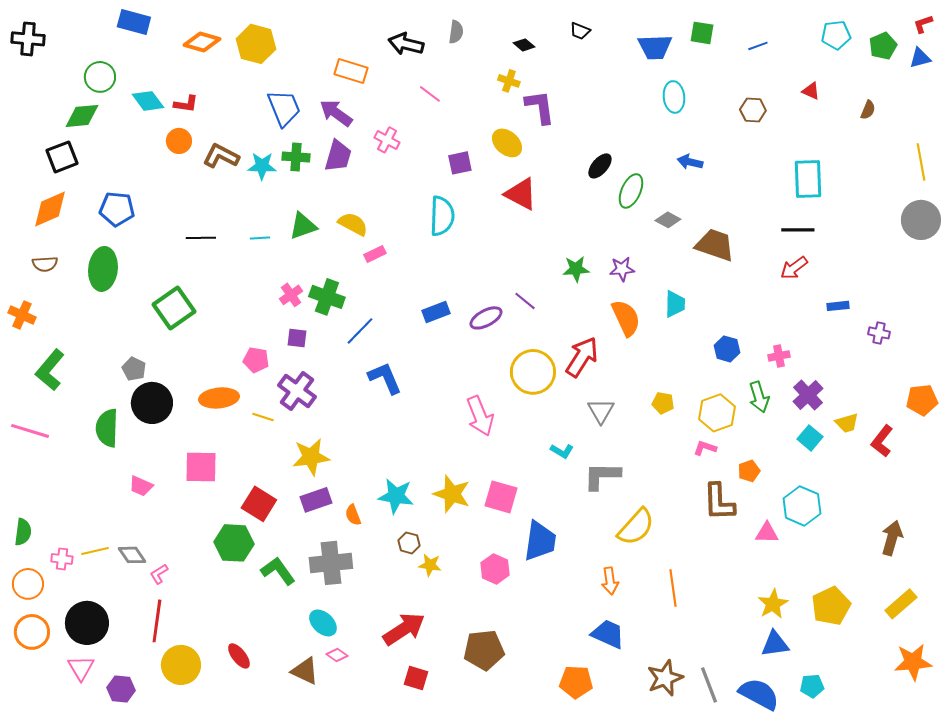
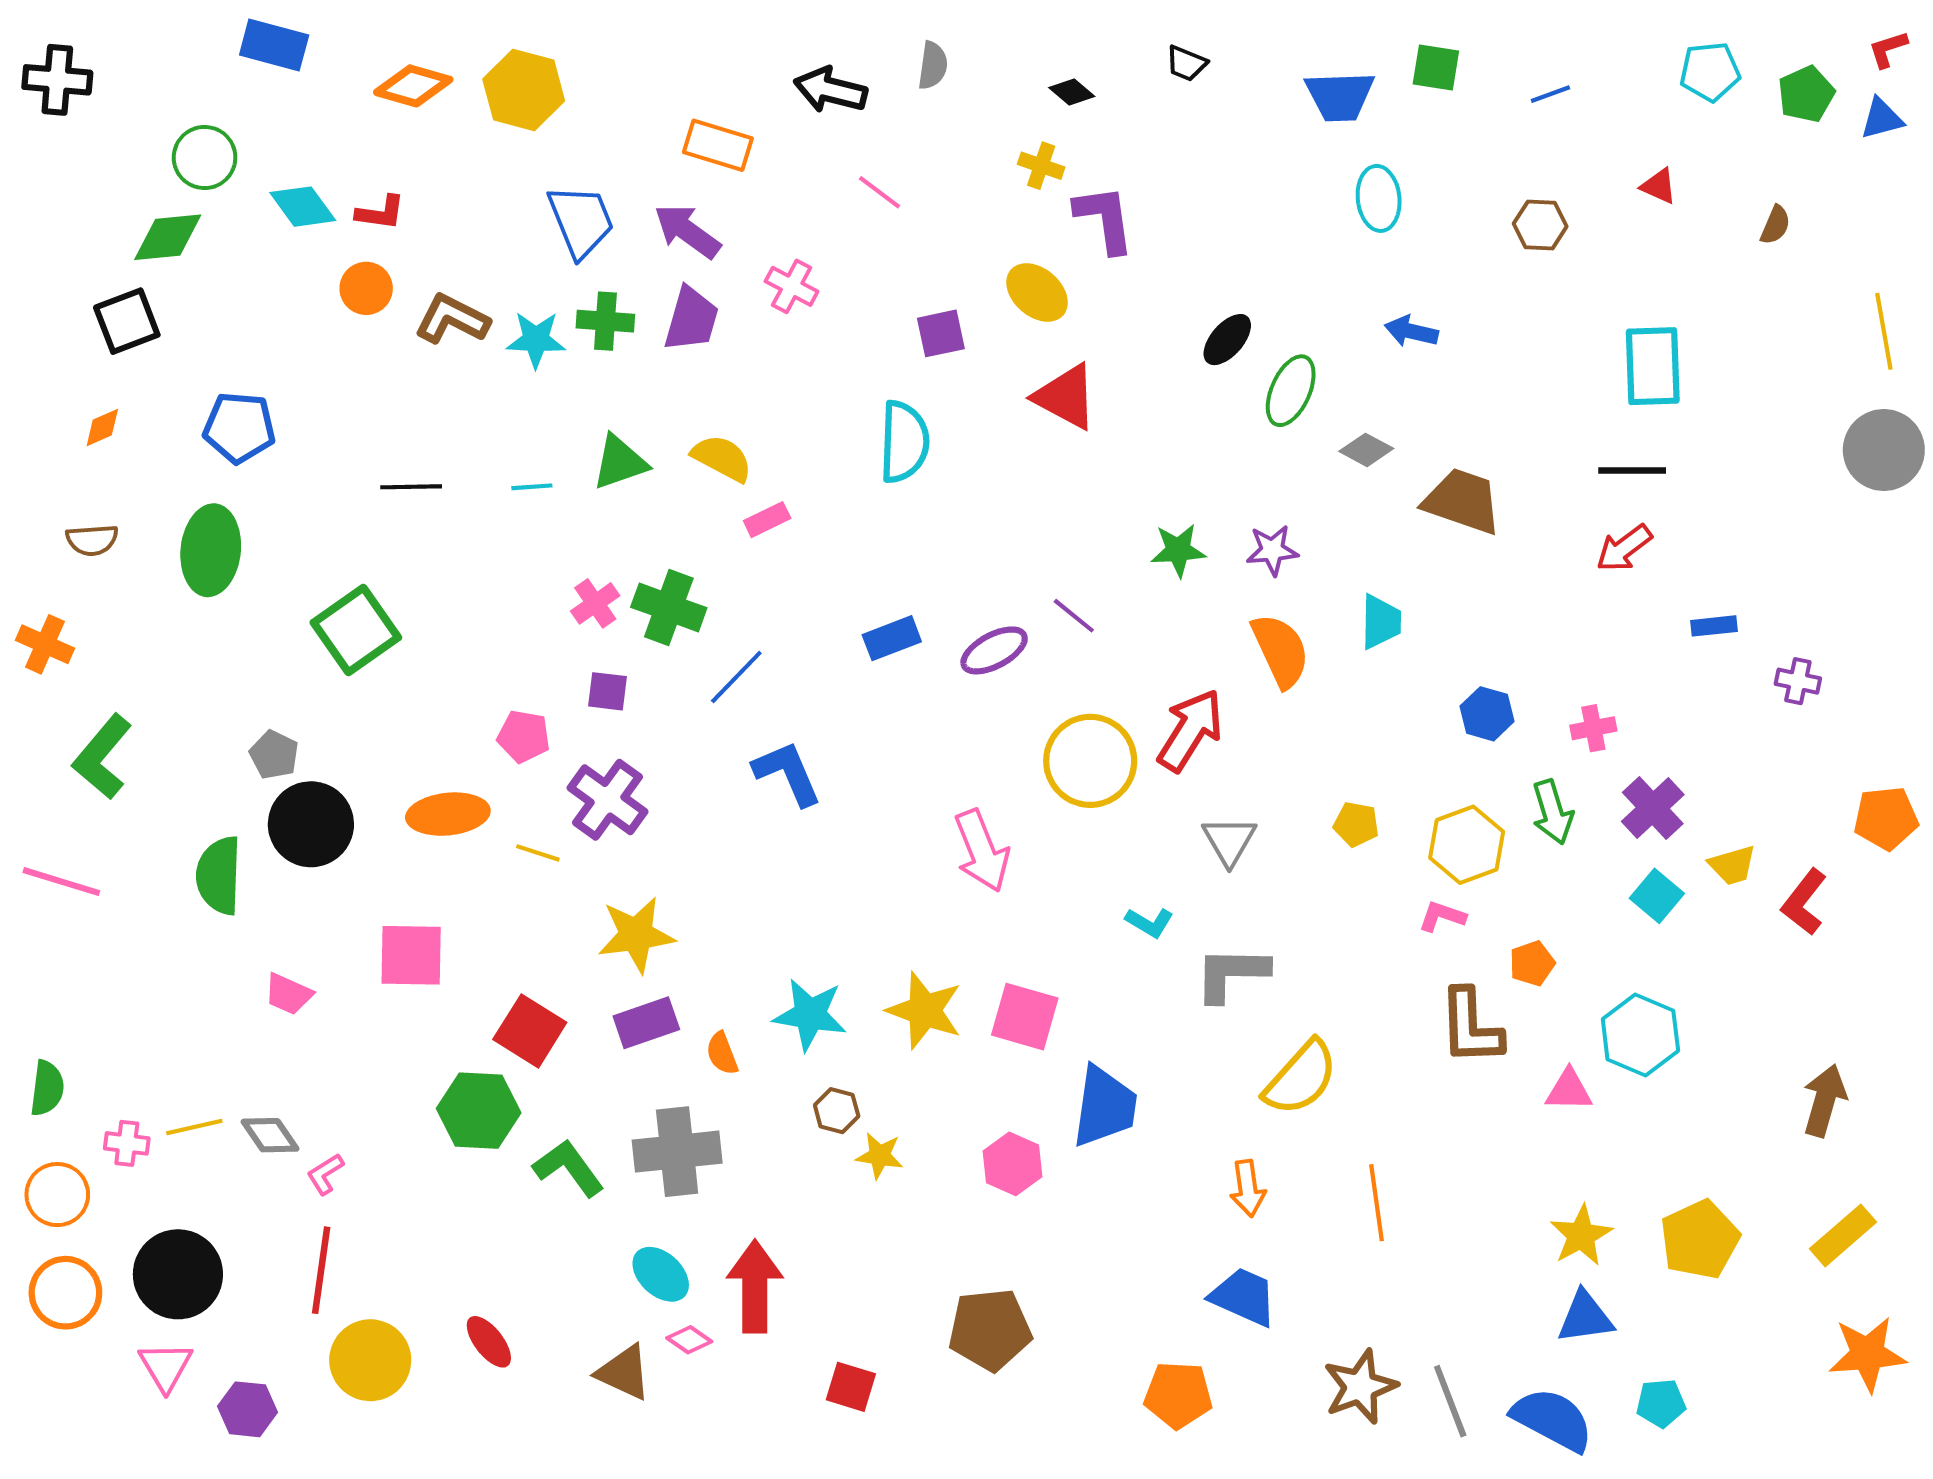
orange diamond: (50, 209) -> (102, 427), size x0.5
red arrow: (404, 629) -> (755, 1287), moved, turned -57

